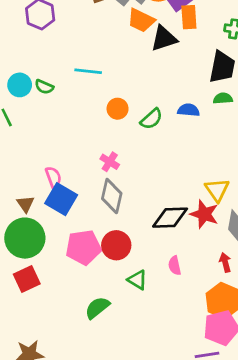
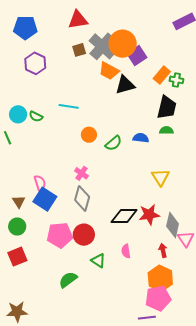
orange rectangle: (189, 17) -> (162, 75), moved, turned 42
yellow triangle: (217, 190) -> (160, 177), moved
red star: (204, 214) -> (149, 215), turned -30
green circle: (25, 238) -> (17, 227), size x0.6

